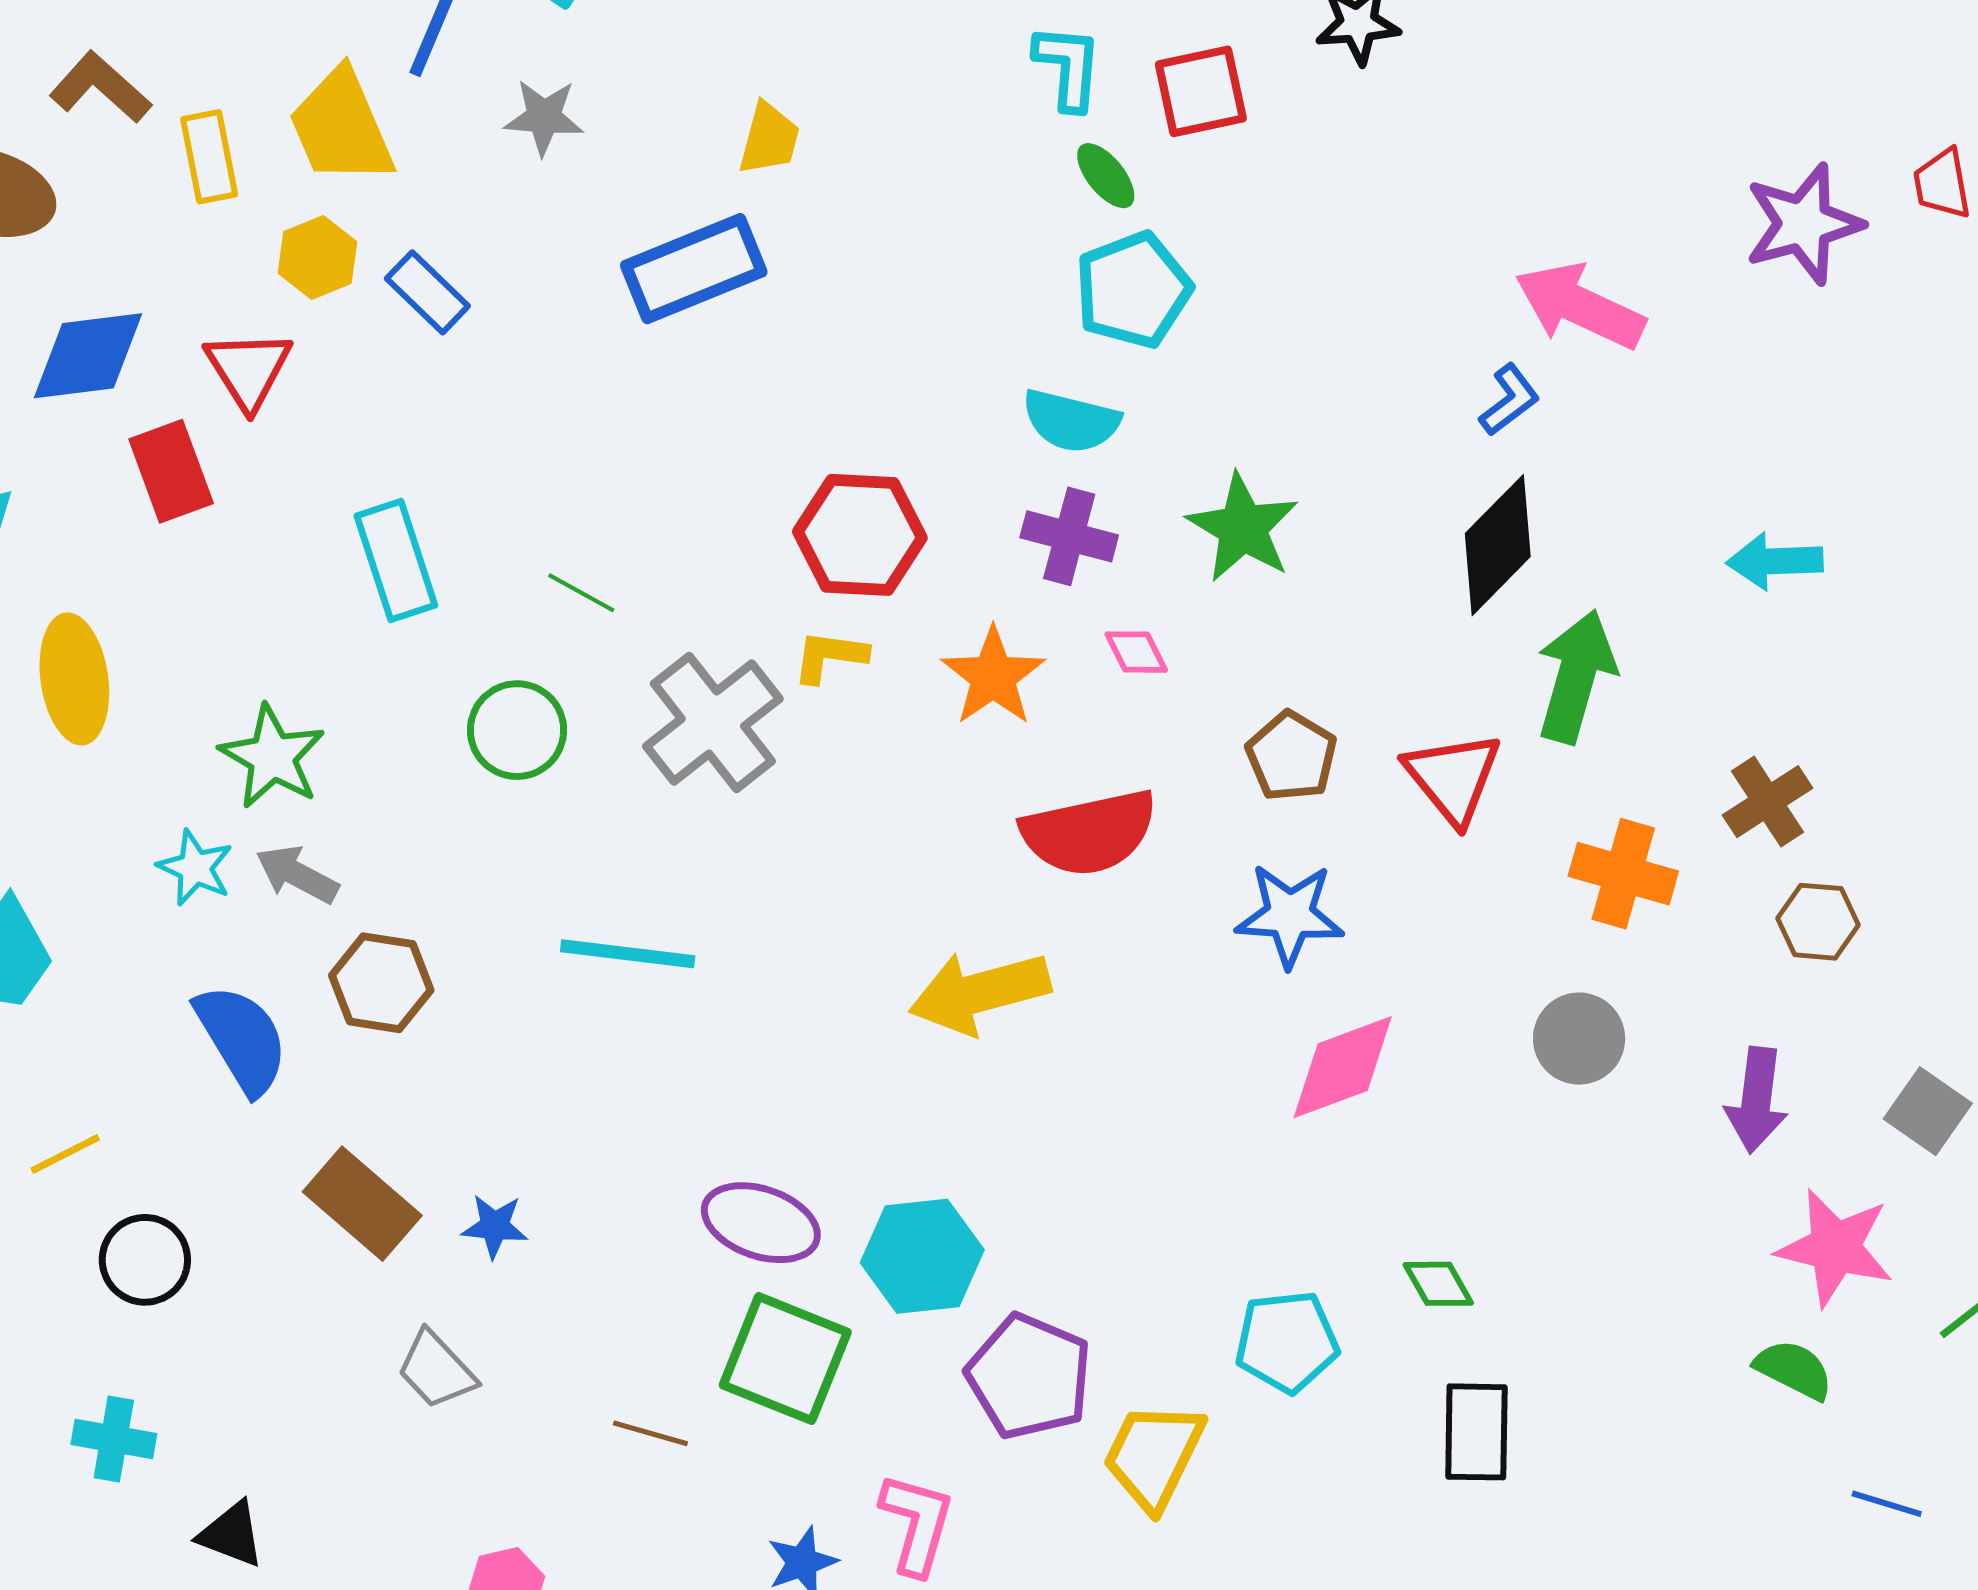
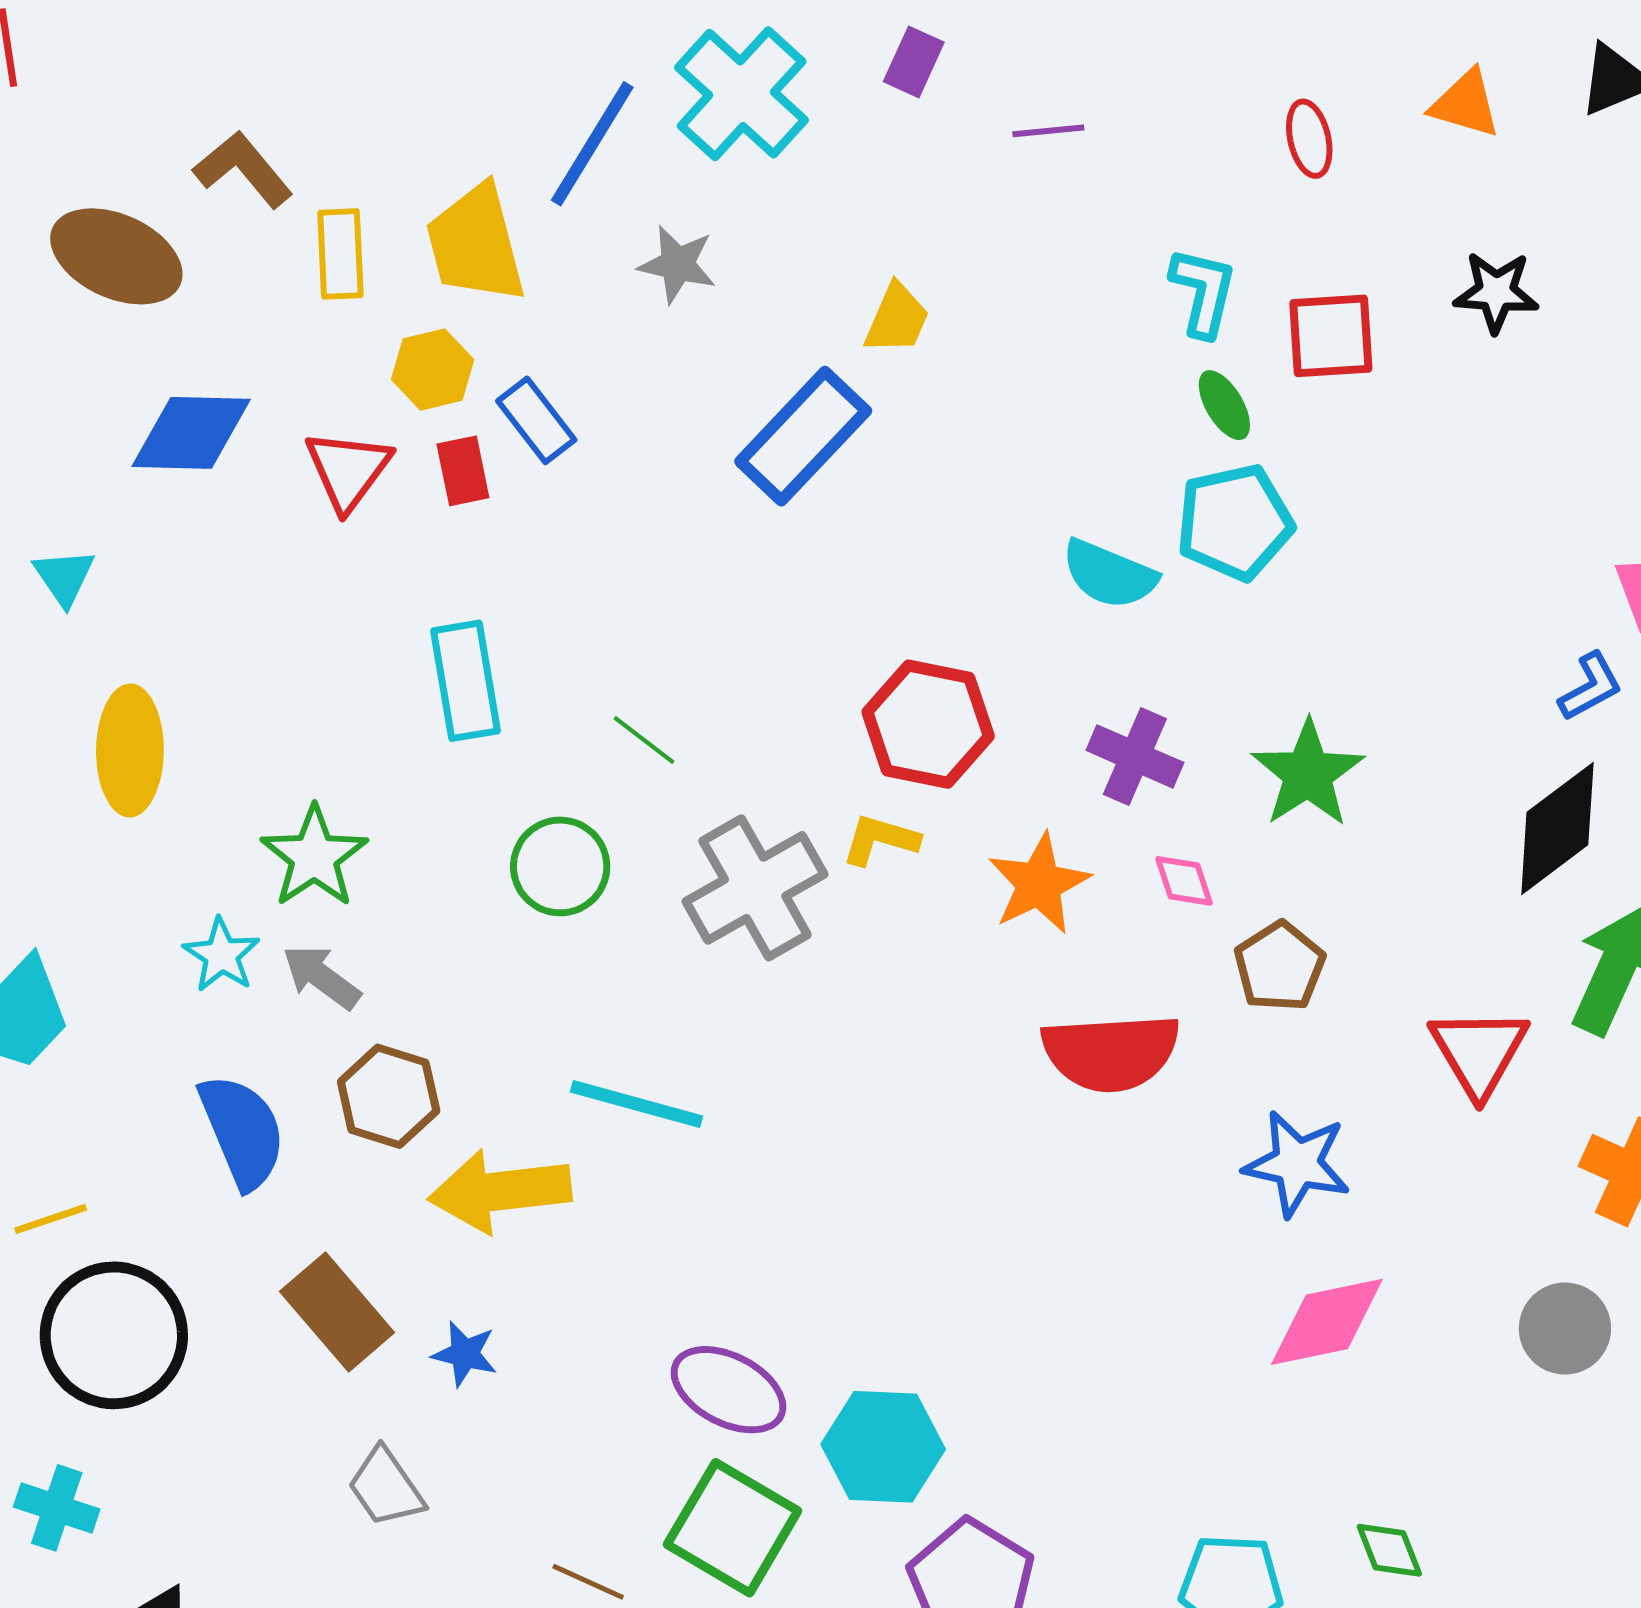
blue rectangle: (694, 269) -> (803, 436), turned -33
cyan semicircle: (1071, 421) -> (1109, 574), moved
red rectangle: (171, 471) -> (463, 471), moved, size x0.7
brown pentagon: (1291, 756) -> (1279, 966), moved
yellow arrow: (980, 993) -> (500, 1191), moved
black circle: (145, 1260) -> (114, 1335), size x1.6

